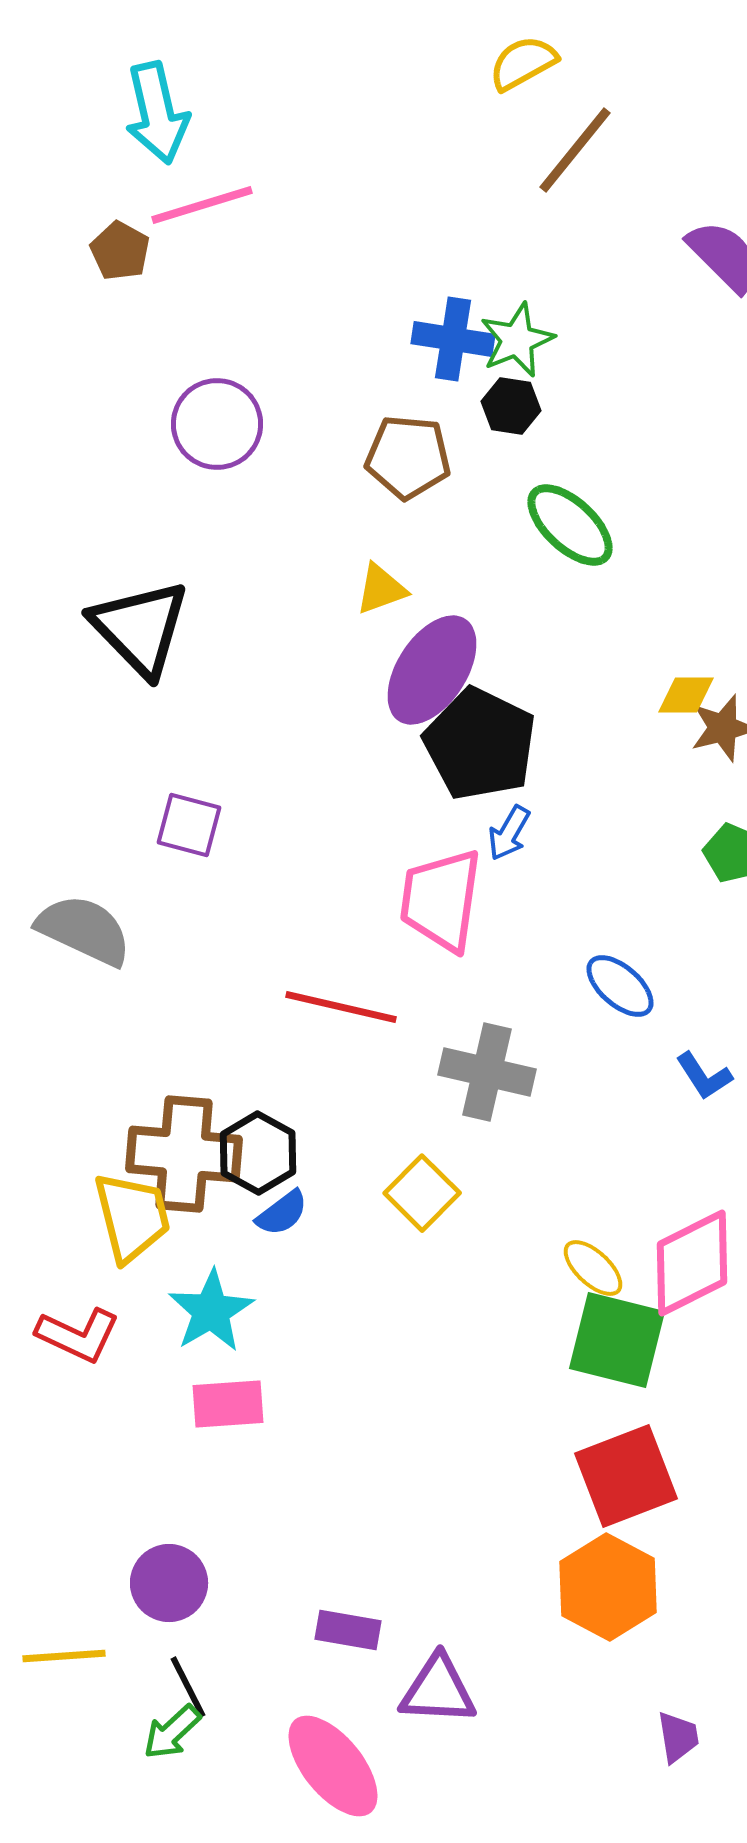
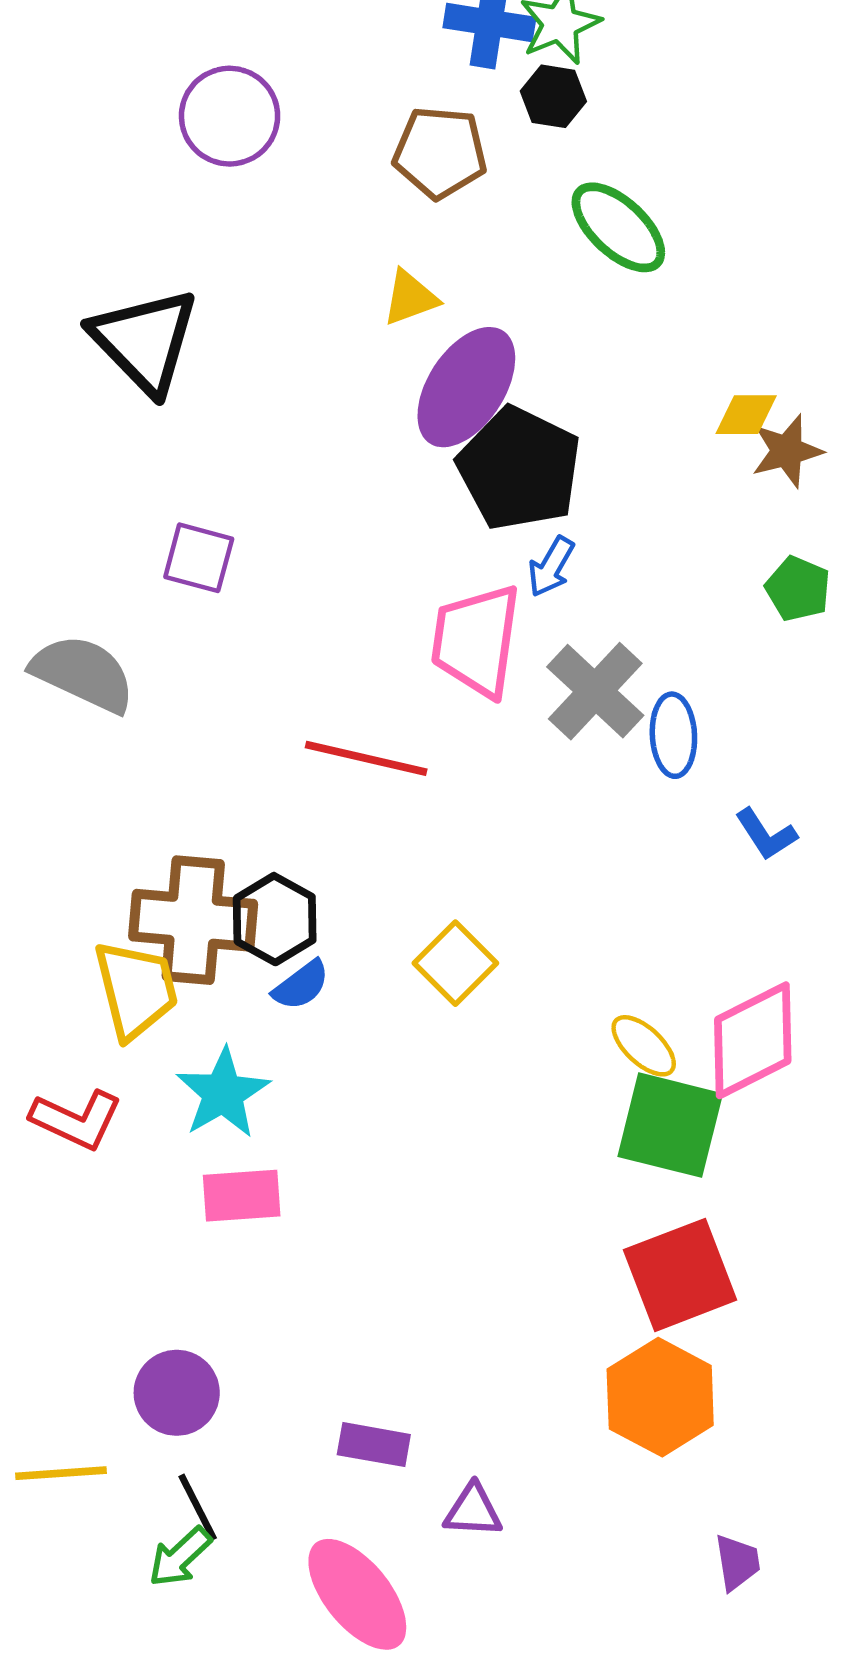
blue ellipse: (620, 986) -> (673, 735), turned 46
gray cross: (487, 1072) -> (595, 691), moved, turned 30
purple triangle: (438, 1690) -> (473, 1511), size x0.7

